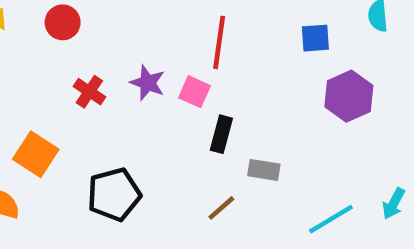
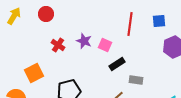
red line: (219, 42) -> (130, 24), moved
black rectangle: (221, 134) -> (117, 64), turned 42
orange square: (36, 154) -> (34, 73), turned 30

